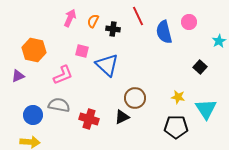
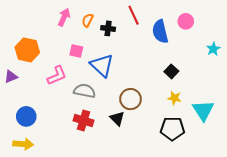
cyan star: (219, 41) -> (213, 49), moved
black square: (200, 67) -> (171, 71), moved
gray semicircle: (59, 105) -> (85, 91), moved
black triangle: (122, 117) -> (117, 118), turned -49

